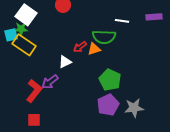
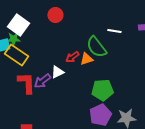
green semicircle: (104, 37) -> (96, 47), turned 50
green pentagon: (110, 80) -> (102, 90), turned -30
purple arrow: (50, 82) -> (42, 81), moved
red L-shape: (34, 91) -> (26, 83), moved, turned -40

